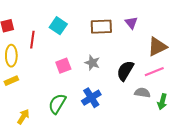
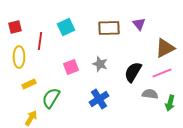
cyan square: (58, 26) -> (66, 27), turned 30
yellow rectangle: (11, 81) -> (29, 84), moved
green semicircle: (57, 104) -> (51, 98), moved

